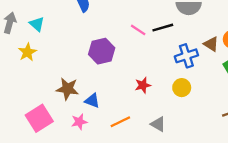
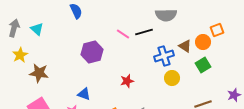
yellow star: (27, 52) -> (20, 55), moved
yellow circle: (182, 88) -> (172, 78), moved
brown star: (67, 89) -> (39, 73), moved

